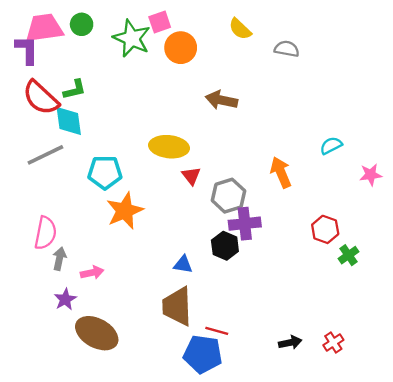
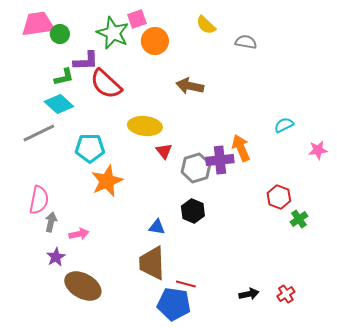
green circle: (82, 24) -> (60, 34), moved
purple L-shape: (27, 50) -> (86, 61), moved, turned 88
red semicircle: (41, 98) -> (106, 84), moved
cyan diamond: (69, 121) -> (59, 104), turned -40
purple cross: (245, 224) -> (220, 160), moved

